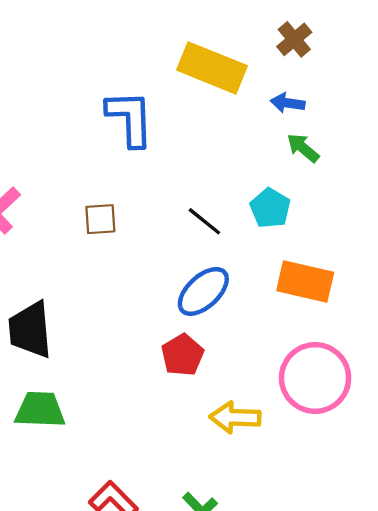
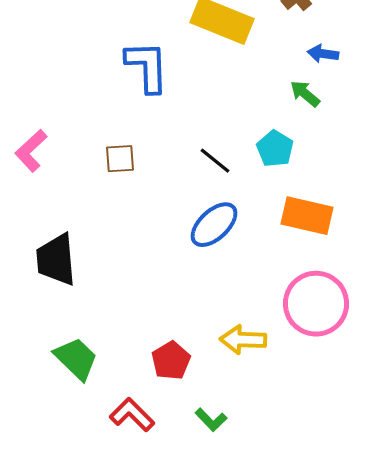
blue arrow: (288, 103) -> (323, 54), moved
red pentagon: (182, 355) -> (171, 361), moved
green trapezoid: (40, 410) -> (76, 359), moved, turned 42

